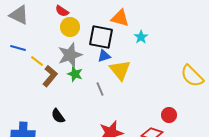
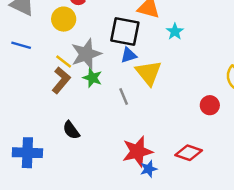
yellow circle: (70, 27) -> (64, 19), moved
yellow line: (37, 61) -> (64, 61), moved
red circle: (169, 115) -> (210, 105), moved

